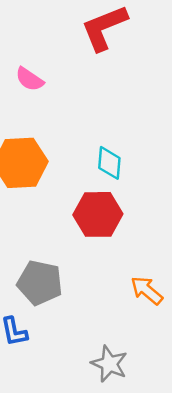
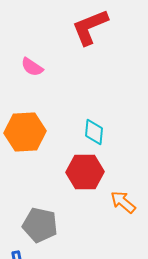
orange arrow: (147, 290) -> (123, 202), moved

